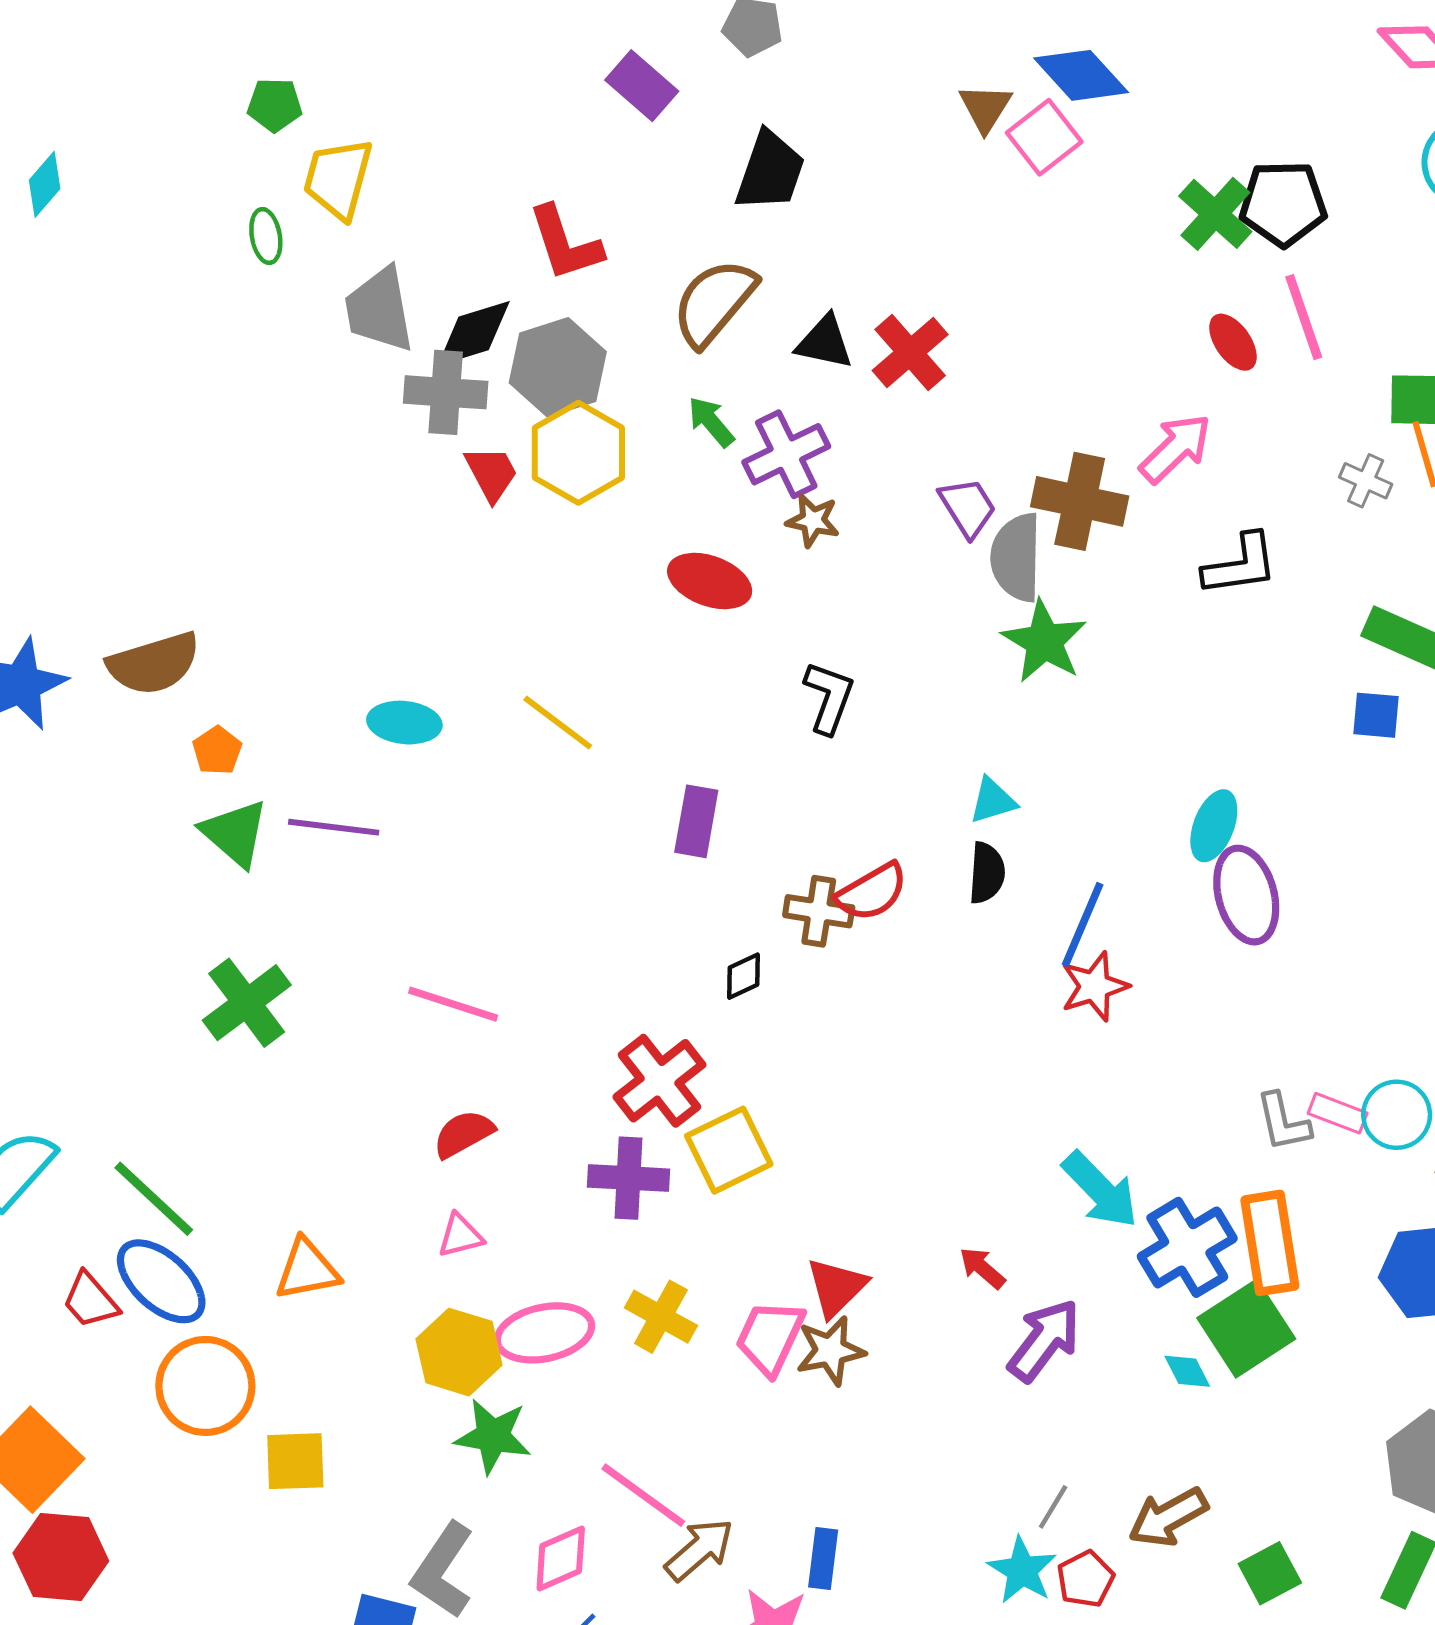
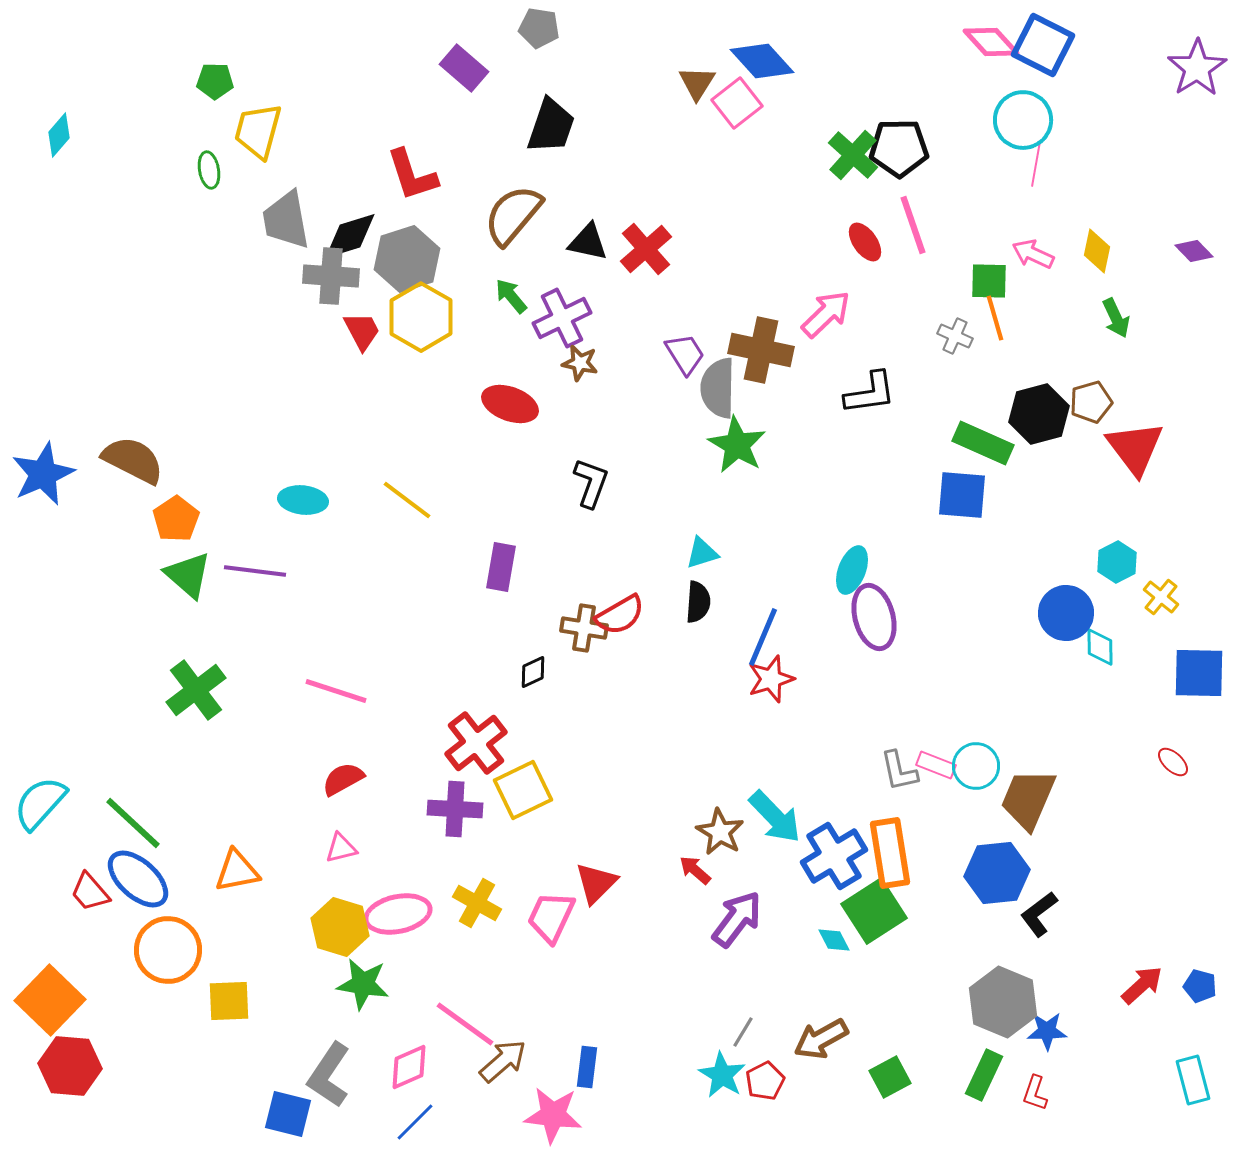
brown semicircle: (154, 664) -> (133, 460), turned -136
blue square: (1376, 715) -> (962, 495), size x1.5
orange pentagon: (217, 751) -> (176, 519), size x1.4
brown star: (830, 1351) -> (720, 832), moved, turned -30

